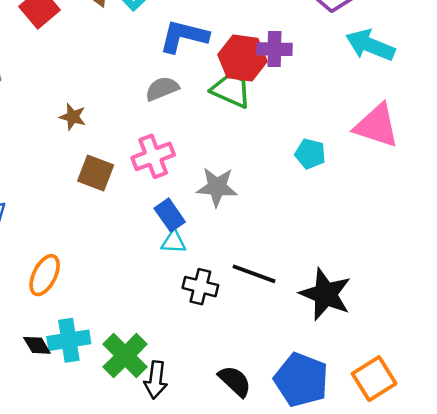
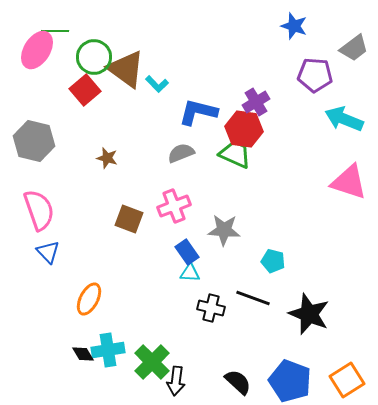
purple cross: (274, 49) -> (256, 102), moved, turned -32
brown star: (73, 117) -> (107, 158), moved
cyan pentagon: (310, 154) -> (273, 261), moved

